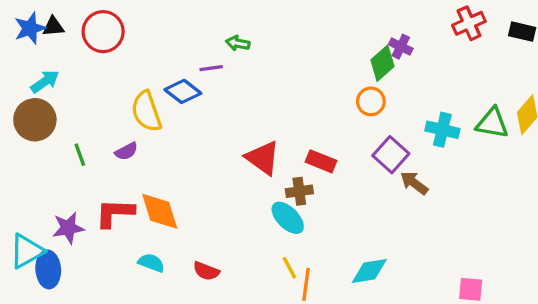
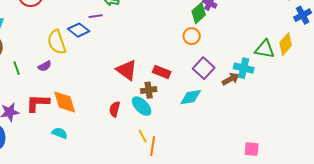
cyan cross: (442, 130) -> (244, 68), moved
brown arrow: (414, 183) -> (231, 79), moved, turned 114
red semicircle: (206, 271) -> (115, 109), moved, turned 84
cyan diamond: (369, 271) -> (191, 97), moved

